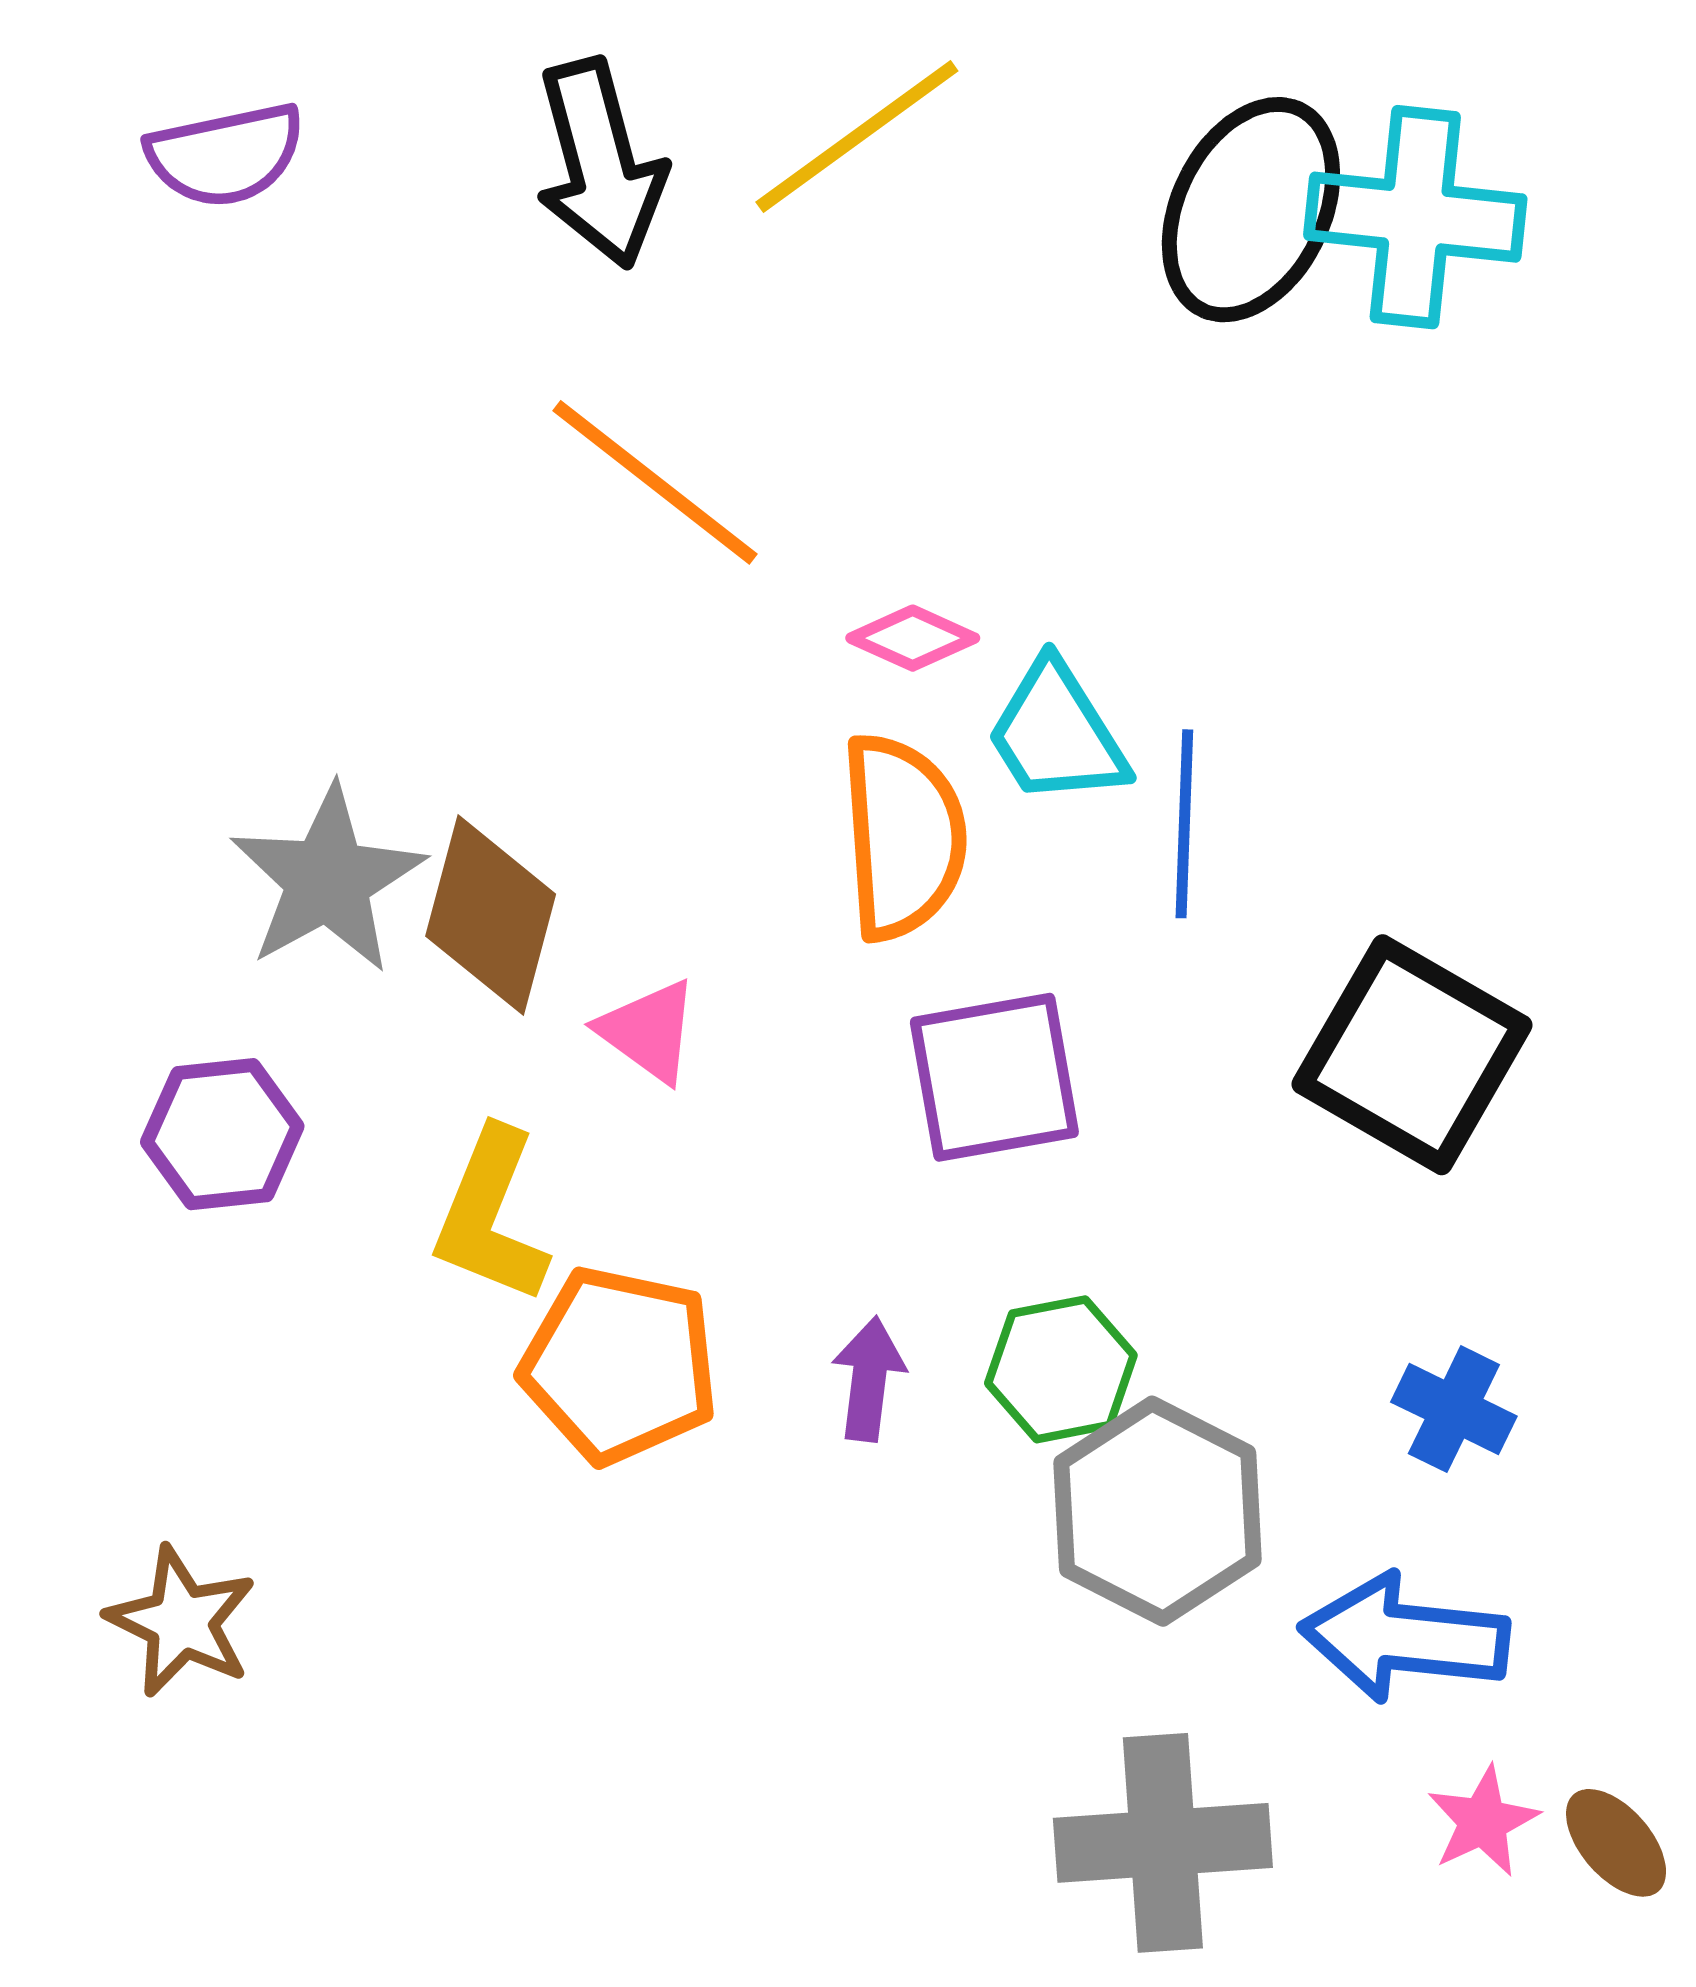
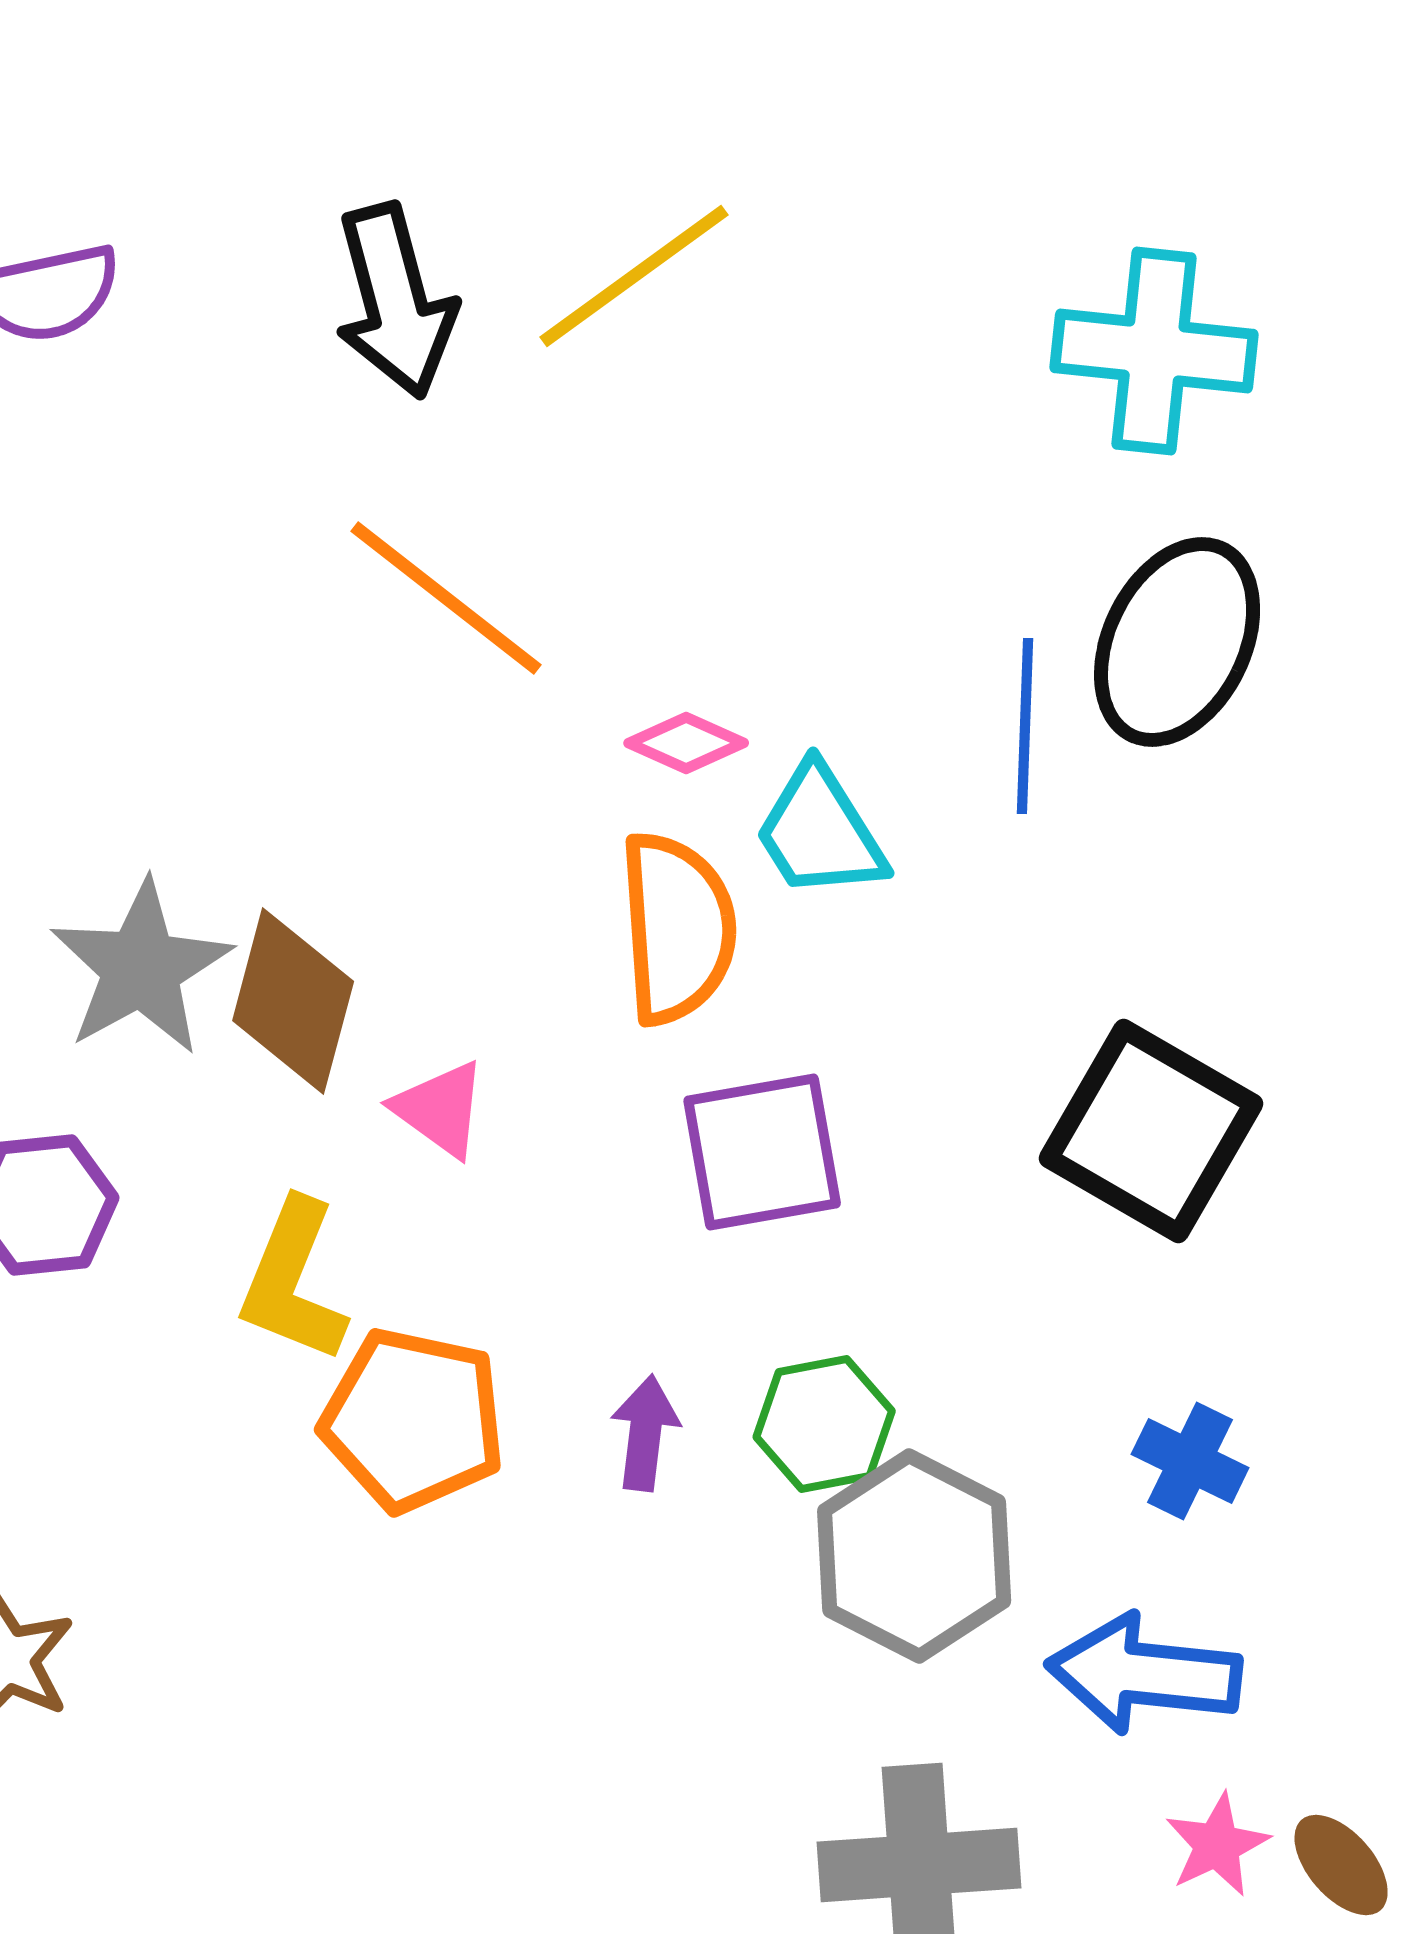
black ellipse: (1251, 210) -> (1177, 642), moved
blue line: (1184, 824) -> (1025, 726), moved

